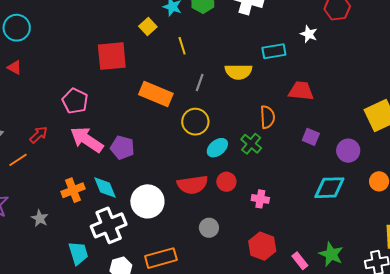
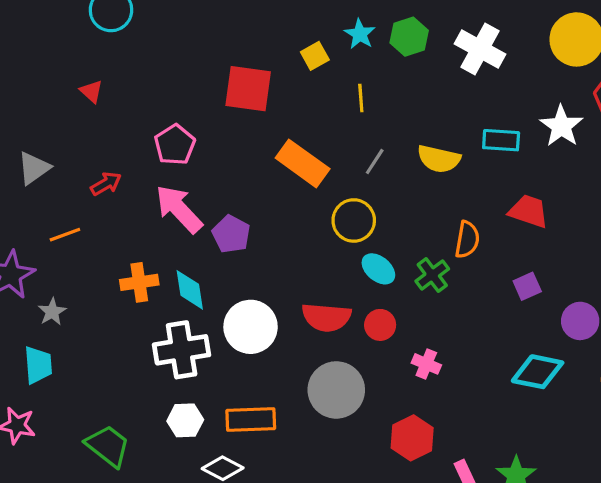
white star: (309, 34) -> (561, 126), size x1.5
red triangle: (14, 67) -> (91, 91), moved
purple square: (311, 137) -> (527, 286), turned 30
cyan ellipse: (217, 148) -> (378, 269), turned 65
orange line: (18, 160) -> (65, 235), moved
gray star: (40, 218) -> (52, 312), moved
gray circle: (209, 228) -> (336, 390), size x1.8
cyan trapezoid: (78, 253) -> (38, 365), moved

